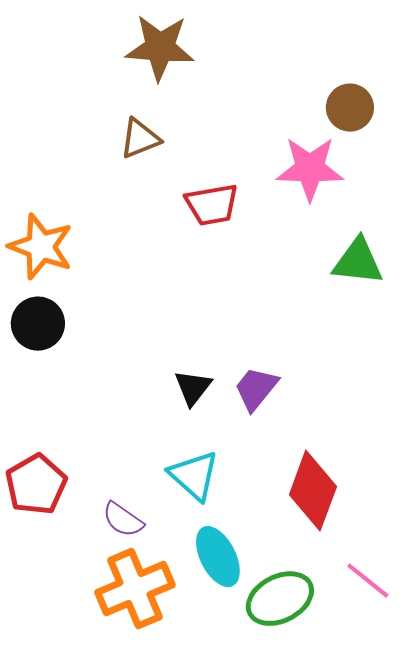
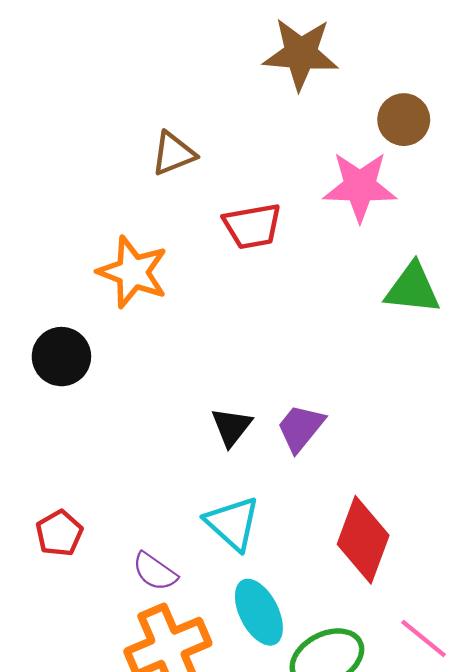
brown star: (160, 48) -> (301, 54), moved
orange star: (41, 247) -> (133, 272), moved
red pentagon: (36, 485) -> (59, 533), size x0.7

